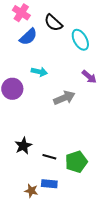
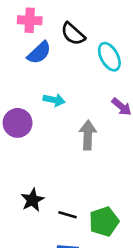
pink cross: (21, 13) -> (30, 20), turned -30
gray arrow: (64, 98) -> (88, 135), turned -65

